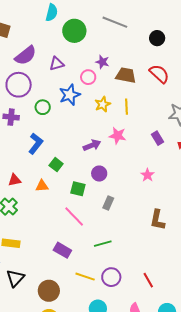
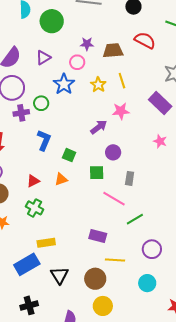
purple cross: (11, 117) -> (21, 113), moved
purple rectangle: (158, 138) -> (160, 103), size x1.6
pink line: (74, 216) -> (114, 199), moved
yellow line: (85, 277) -> (115, 260), moved

